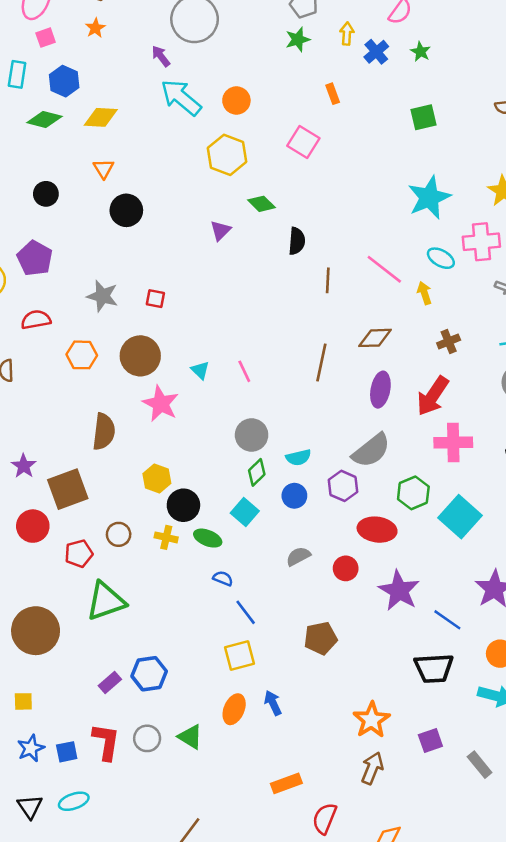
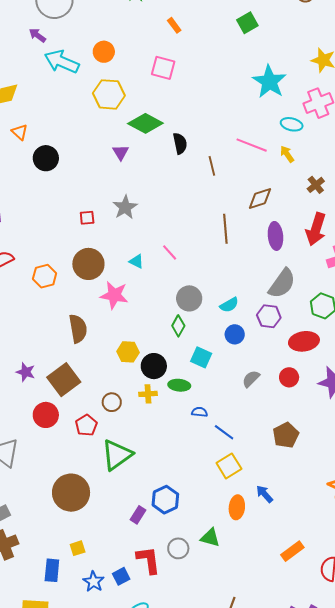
green diamond: (262, 204) -> (145, 123), size x1.6
gray star: (102, 296) -> (125, 207), moved, turned -30
green diamond: (257, 472) -> (178, 326), moved

